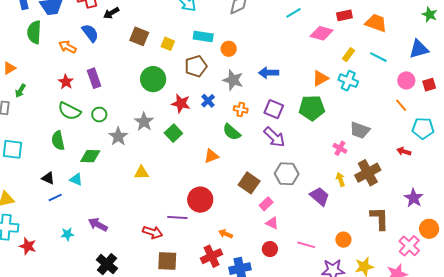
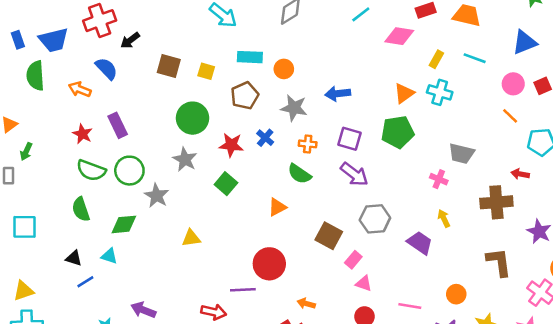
green circle: (99, 115) -> (129, 171), size x1.5
gray star: (144, 122) -> (185, 159), moved
brown cross: (368, 173) -> (496, 202), moved, turned 30

